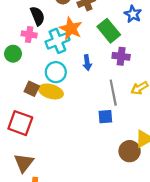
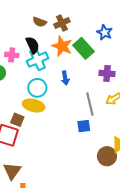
black semicircle: (37, 16) -> (33, 45), moved
orange star: (71, 29) -> (62, 46), moved
purple cross: (121, 56) -> (107, 73), moved
brown square: (32, 89) -> (17, 120), moved

